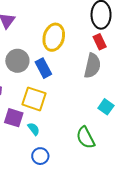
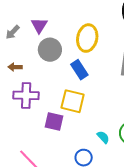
gray circle: (17, 61) -> (50, 50), moved
cyan semicircle: (34, 129) -> (103, 137), moved

